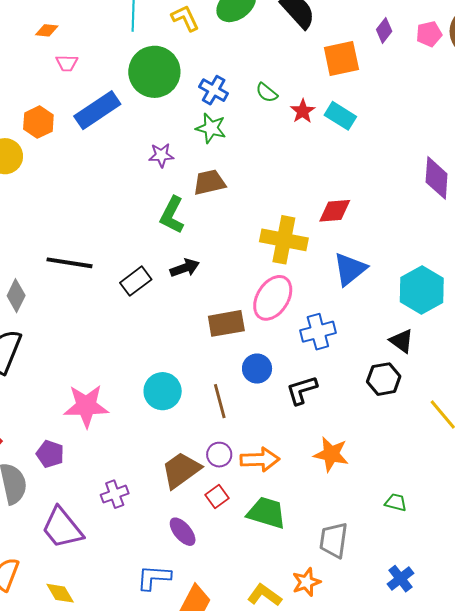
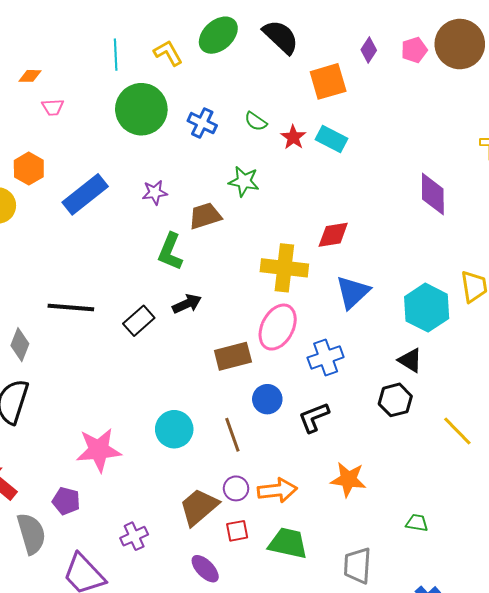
blue rectangle: (97, 110) -> (85, 194), moved
green star: (211, 128) -> (244, 181), moved
red square: (217, 497) -> (237, 531), turned 30

